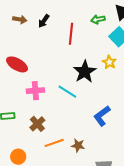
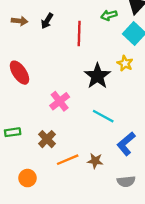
red ellipse: (17, 64) -> (19, 73), turned 30
pink cross: (35, 91) -> (60, 101), moved, turned -30
cyan line: (67, 92) -> (103, 116), moved
blue L-shape: (102, 116) -> (126, 144), moved

